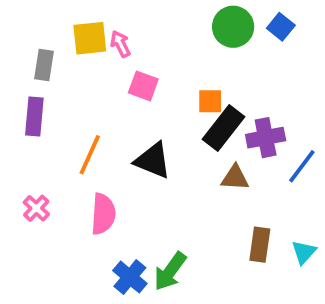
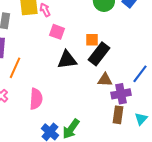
purple cross: (266, 138) -> (121, 94), moved
orange line: (90, 155) -> (15, 68), moved
black triangle: (153, 160) -> (67, 60), moved, turned -30

